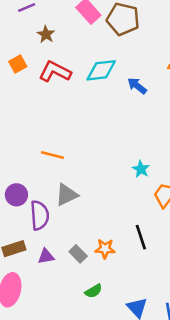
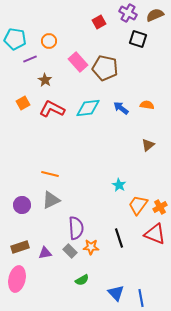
blue arrow: (137, 86) -> (121, 108), moved
gray triangle: (66, 195) -> (51, 200), moved
purple semicircle: (40, 215) -> (76, 228), moved

